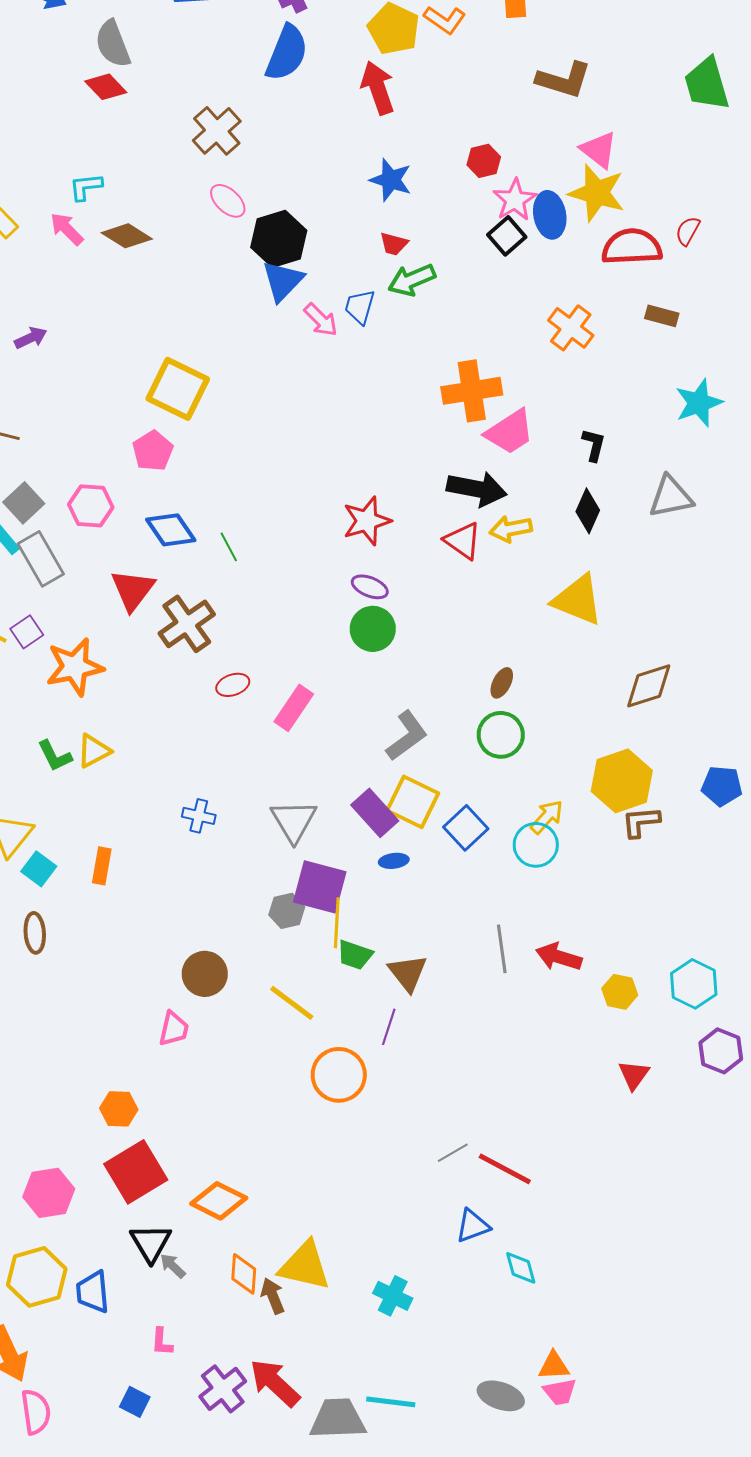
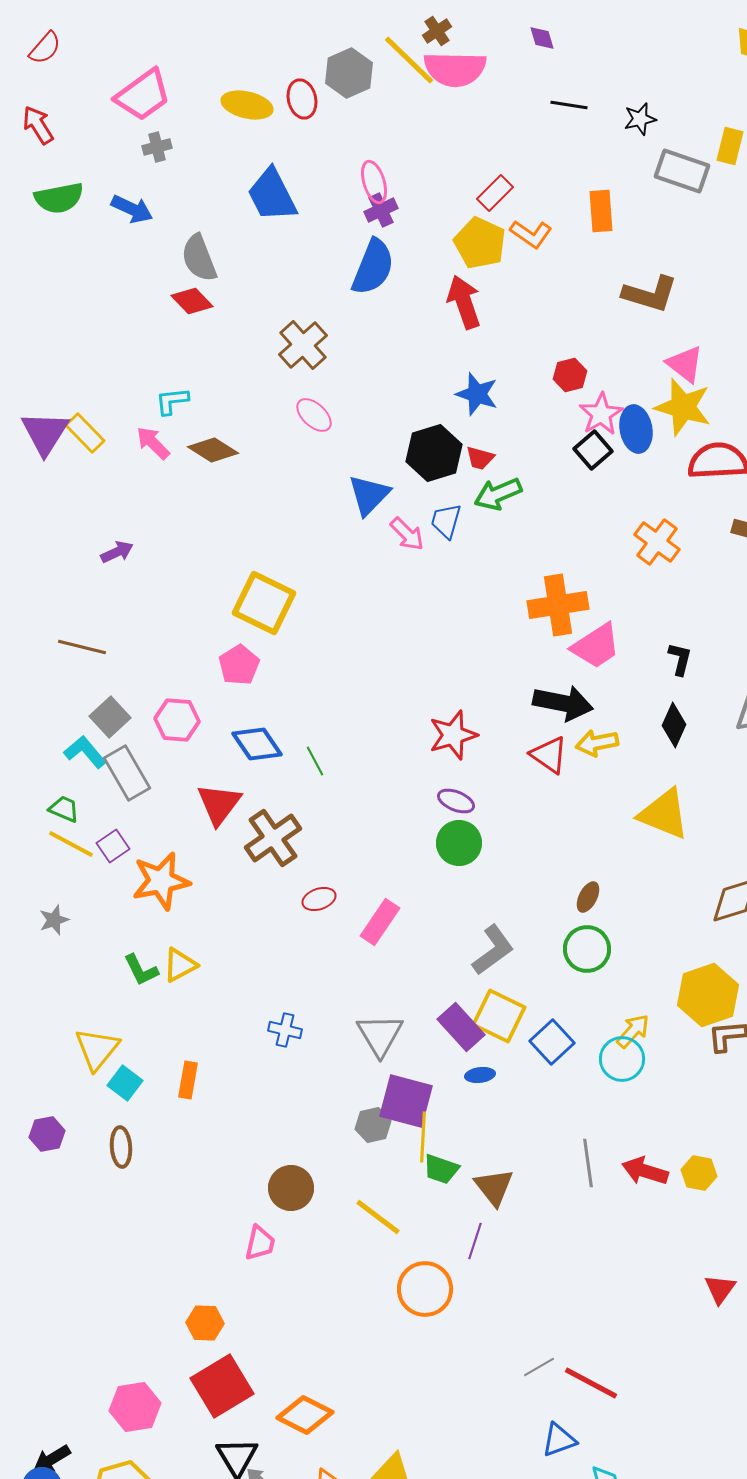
black hexagon: (279, 239) -> (434, 453), moved
yellow hexagon: (620, 992) -> (699, 1173), moved

